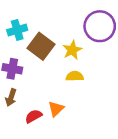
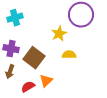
brown square: (41, 46) -> (34, 58), moved
yellow semicircle: (75, 76) -> (69, 55), moved

